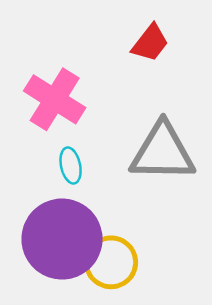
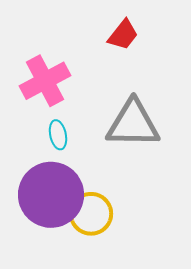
pink cross: (55, 99) -> (45, 81), turned 30

